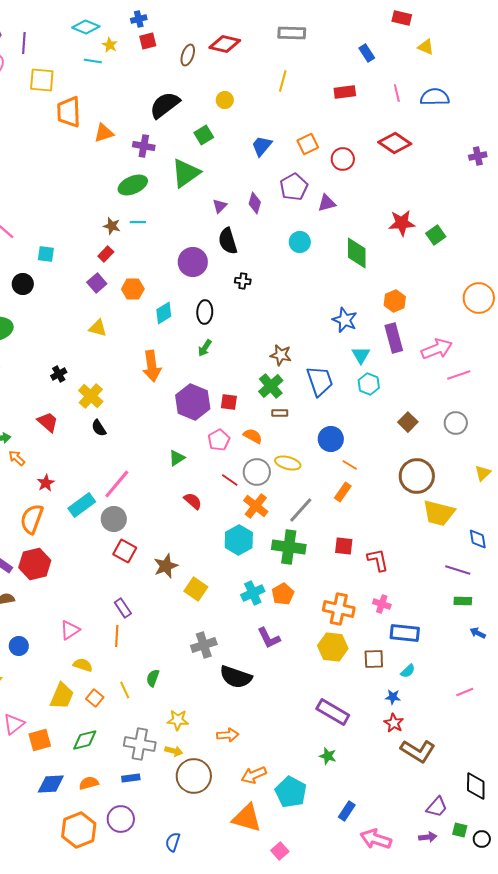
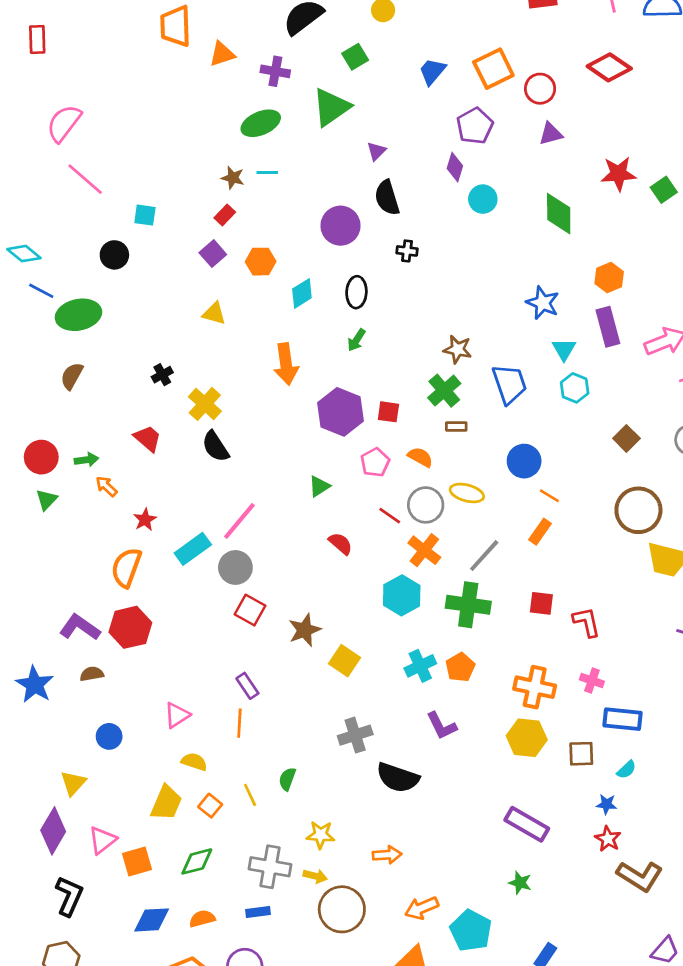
orange square: (308, 144) -> (493, 69), size x1.4
purple diamond: (255, 203) -> (455, 167), moved
purple triangle: (327, 203) -> (551, 134), moved
black semicircle: (99, 428) -> (215, 446), size x1.4

